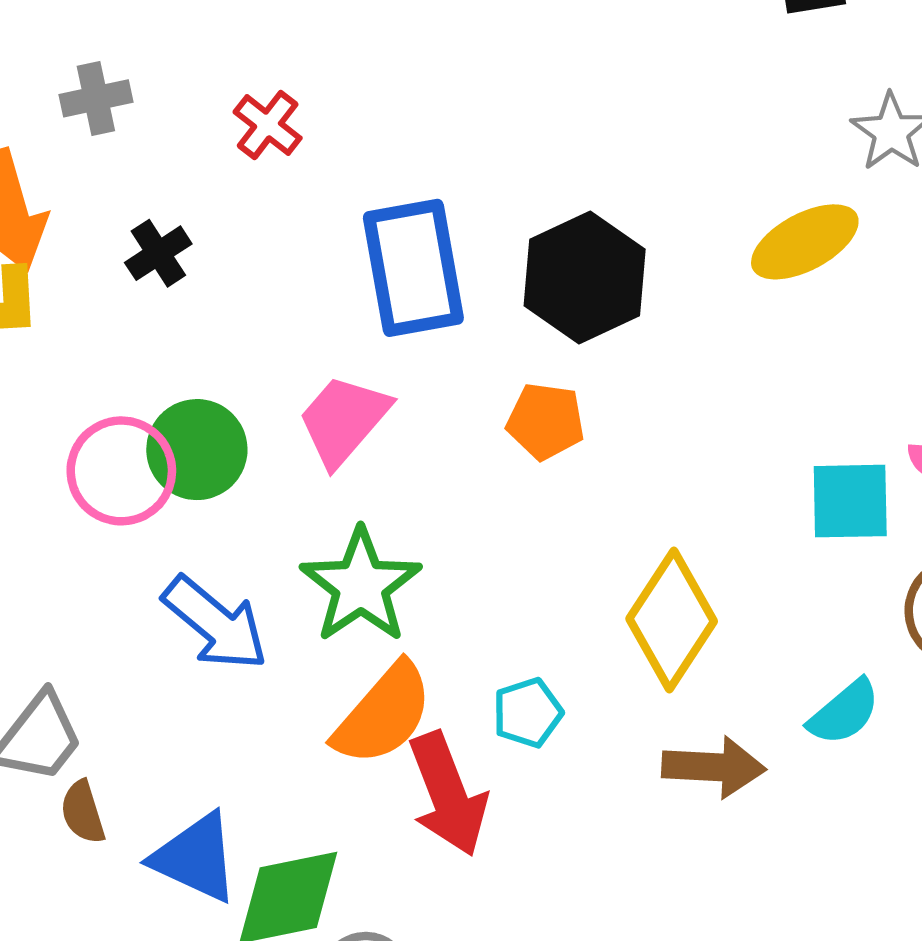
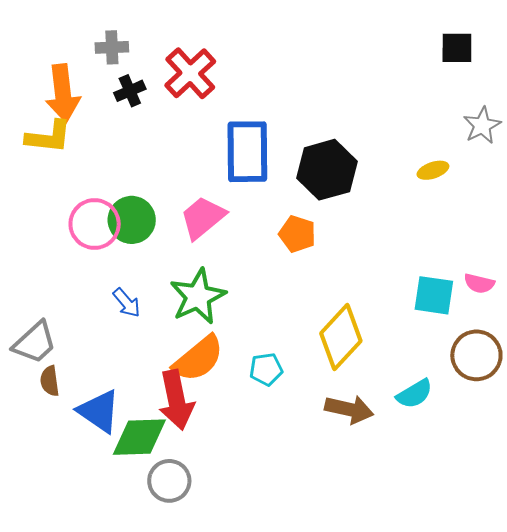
red cross: (268, 125) -> (190, 73), size x1.6
yellow ellipse: (805, 242) -> (433, 170), size x0.6
black cross: (158, 253) -> (130, 91), moved
blue arrow: (215, 623) -> (127, 303), size x0.6
red arrow: (448, 794) -> (176, 400), moved

